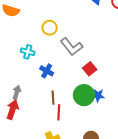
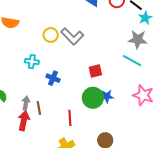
gray L-shape: (72, 47) -> (72, 36), moved
red square: (90, 69) -> (95, 71), turned 32
brown line: (53, 98) -> (39, 108), moved

